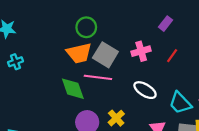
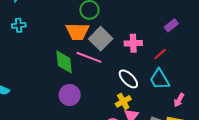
purple rectangle: (166, 24) -> (171, 25), moved
cyan trapezoid: (180, 103) -> (160, 79), moved
yellow cross: (116, 118) -> (123, 101), moved

